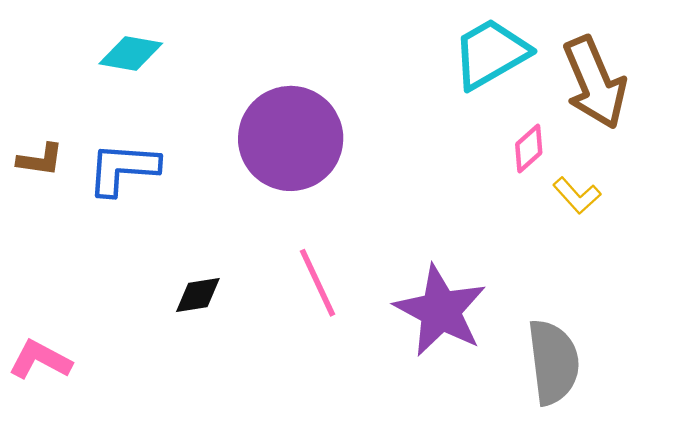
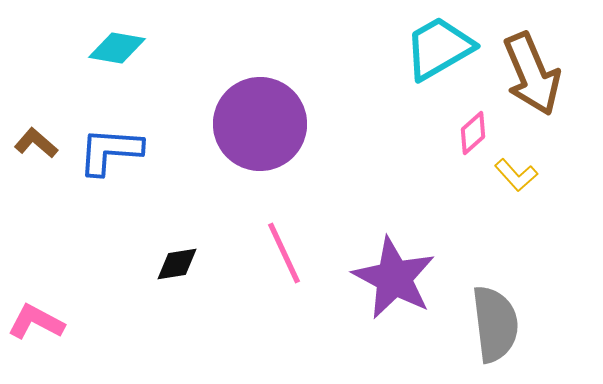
brown L-shape: (40, 160) -> (36, 143), turned -147

